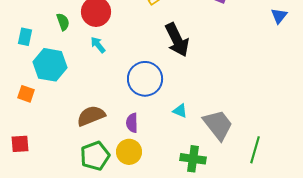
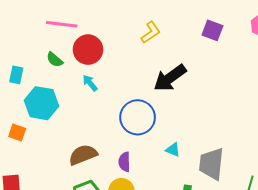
green semicircle: (63, 22) -> (55, 60), turned 150
black arrow: (177, 40) -> (170, 78), turned 80
gray trapezoid: (218, 125) -> (211, 164), turned -136

